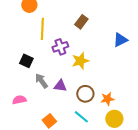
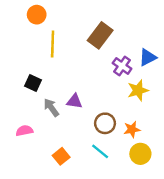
brown rectangle: (81, 22) -> (100, 35), size x1.5
purple cross: (60, 47) -> (122, 66), moved, turned -35
yellow star: (80, 61) -> (138, 90), moved
purple triangle: (60, 86) -> (74, 101), moved

